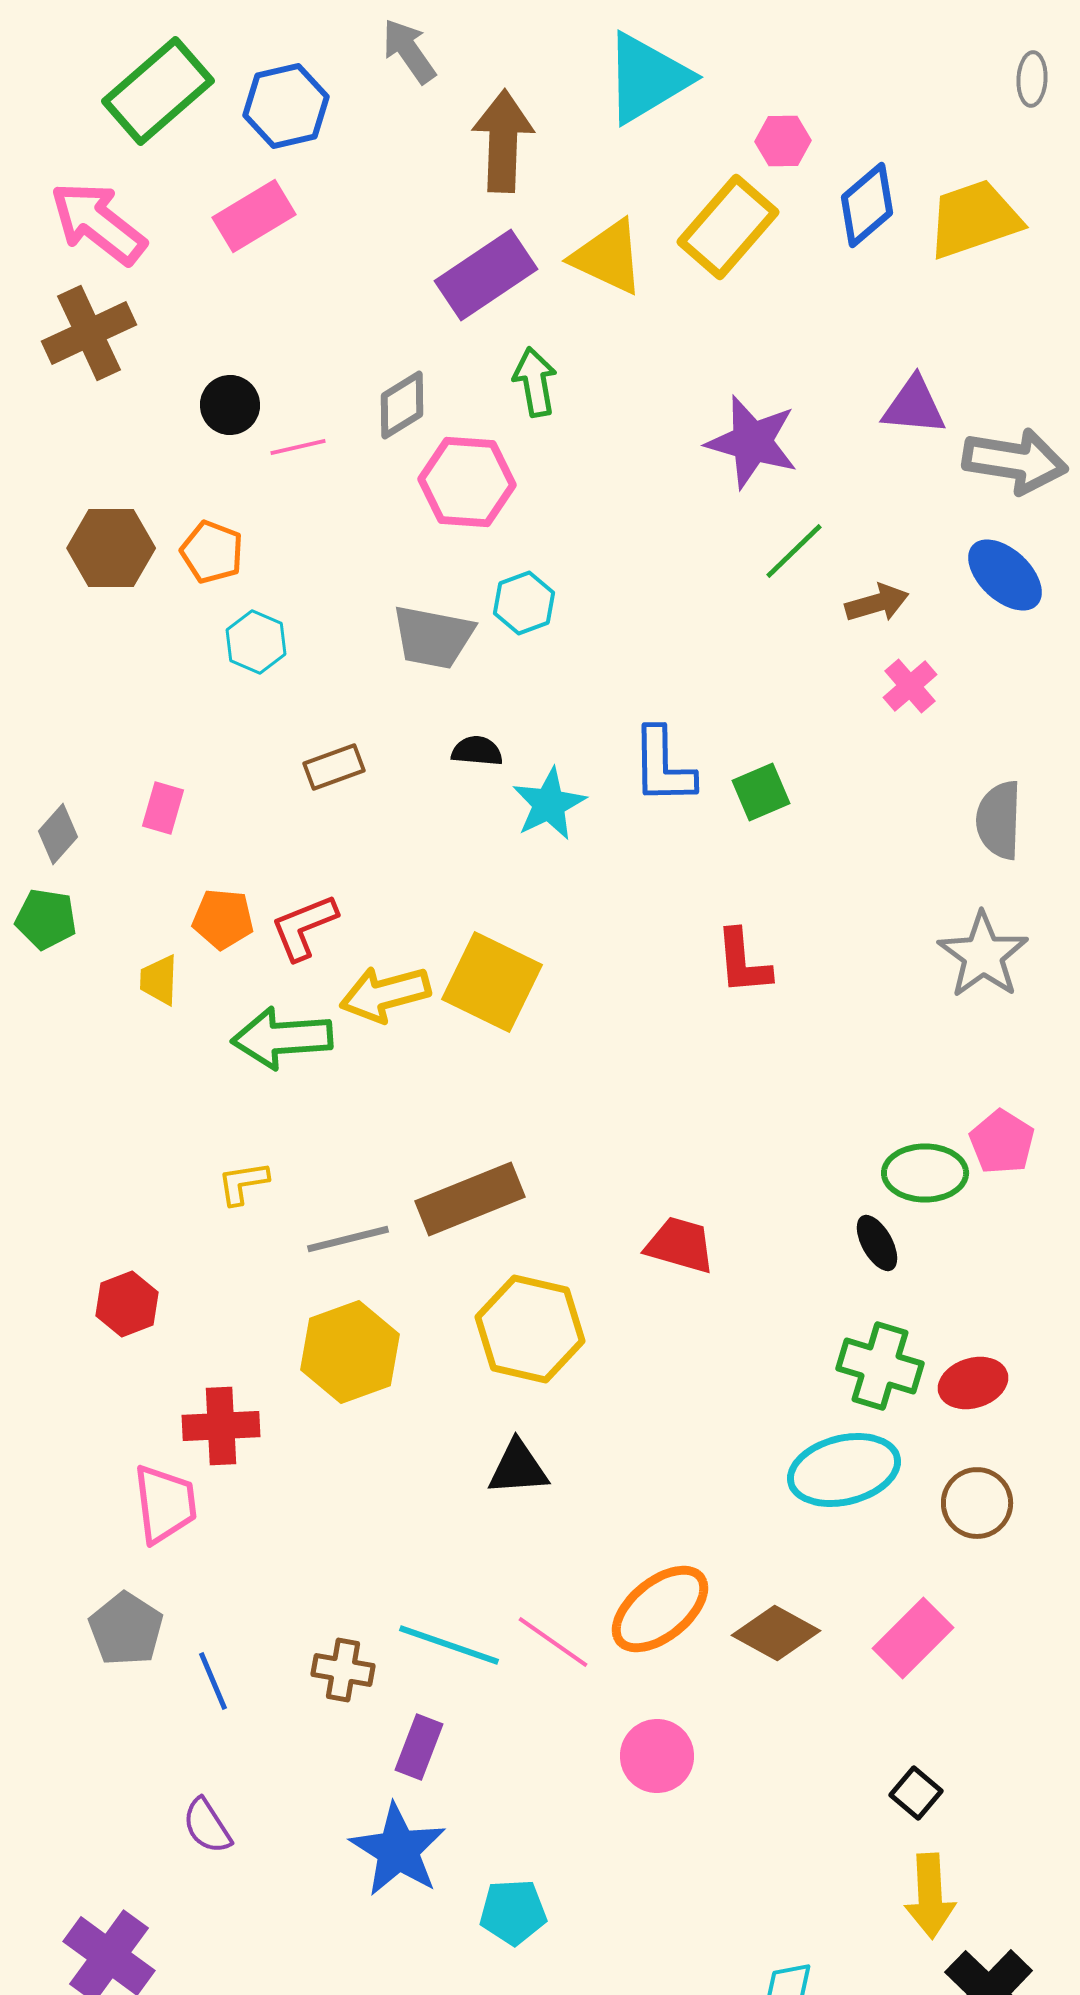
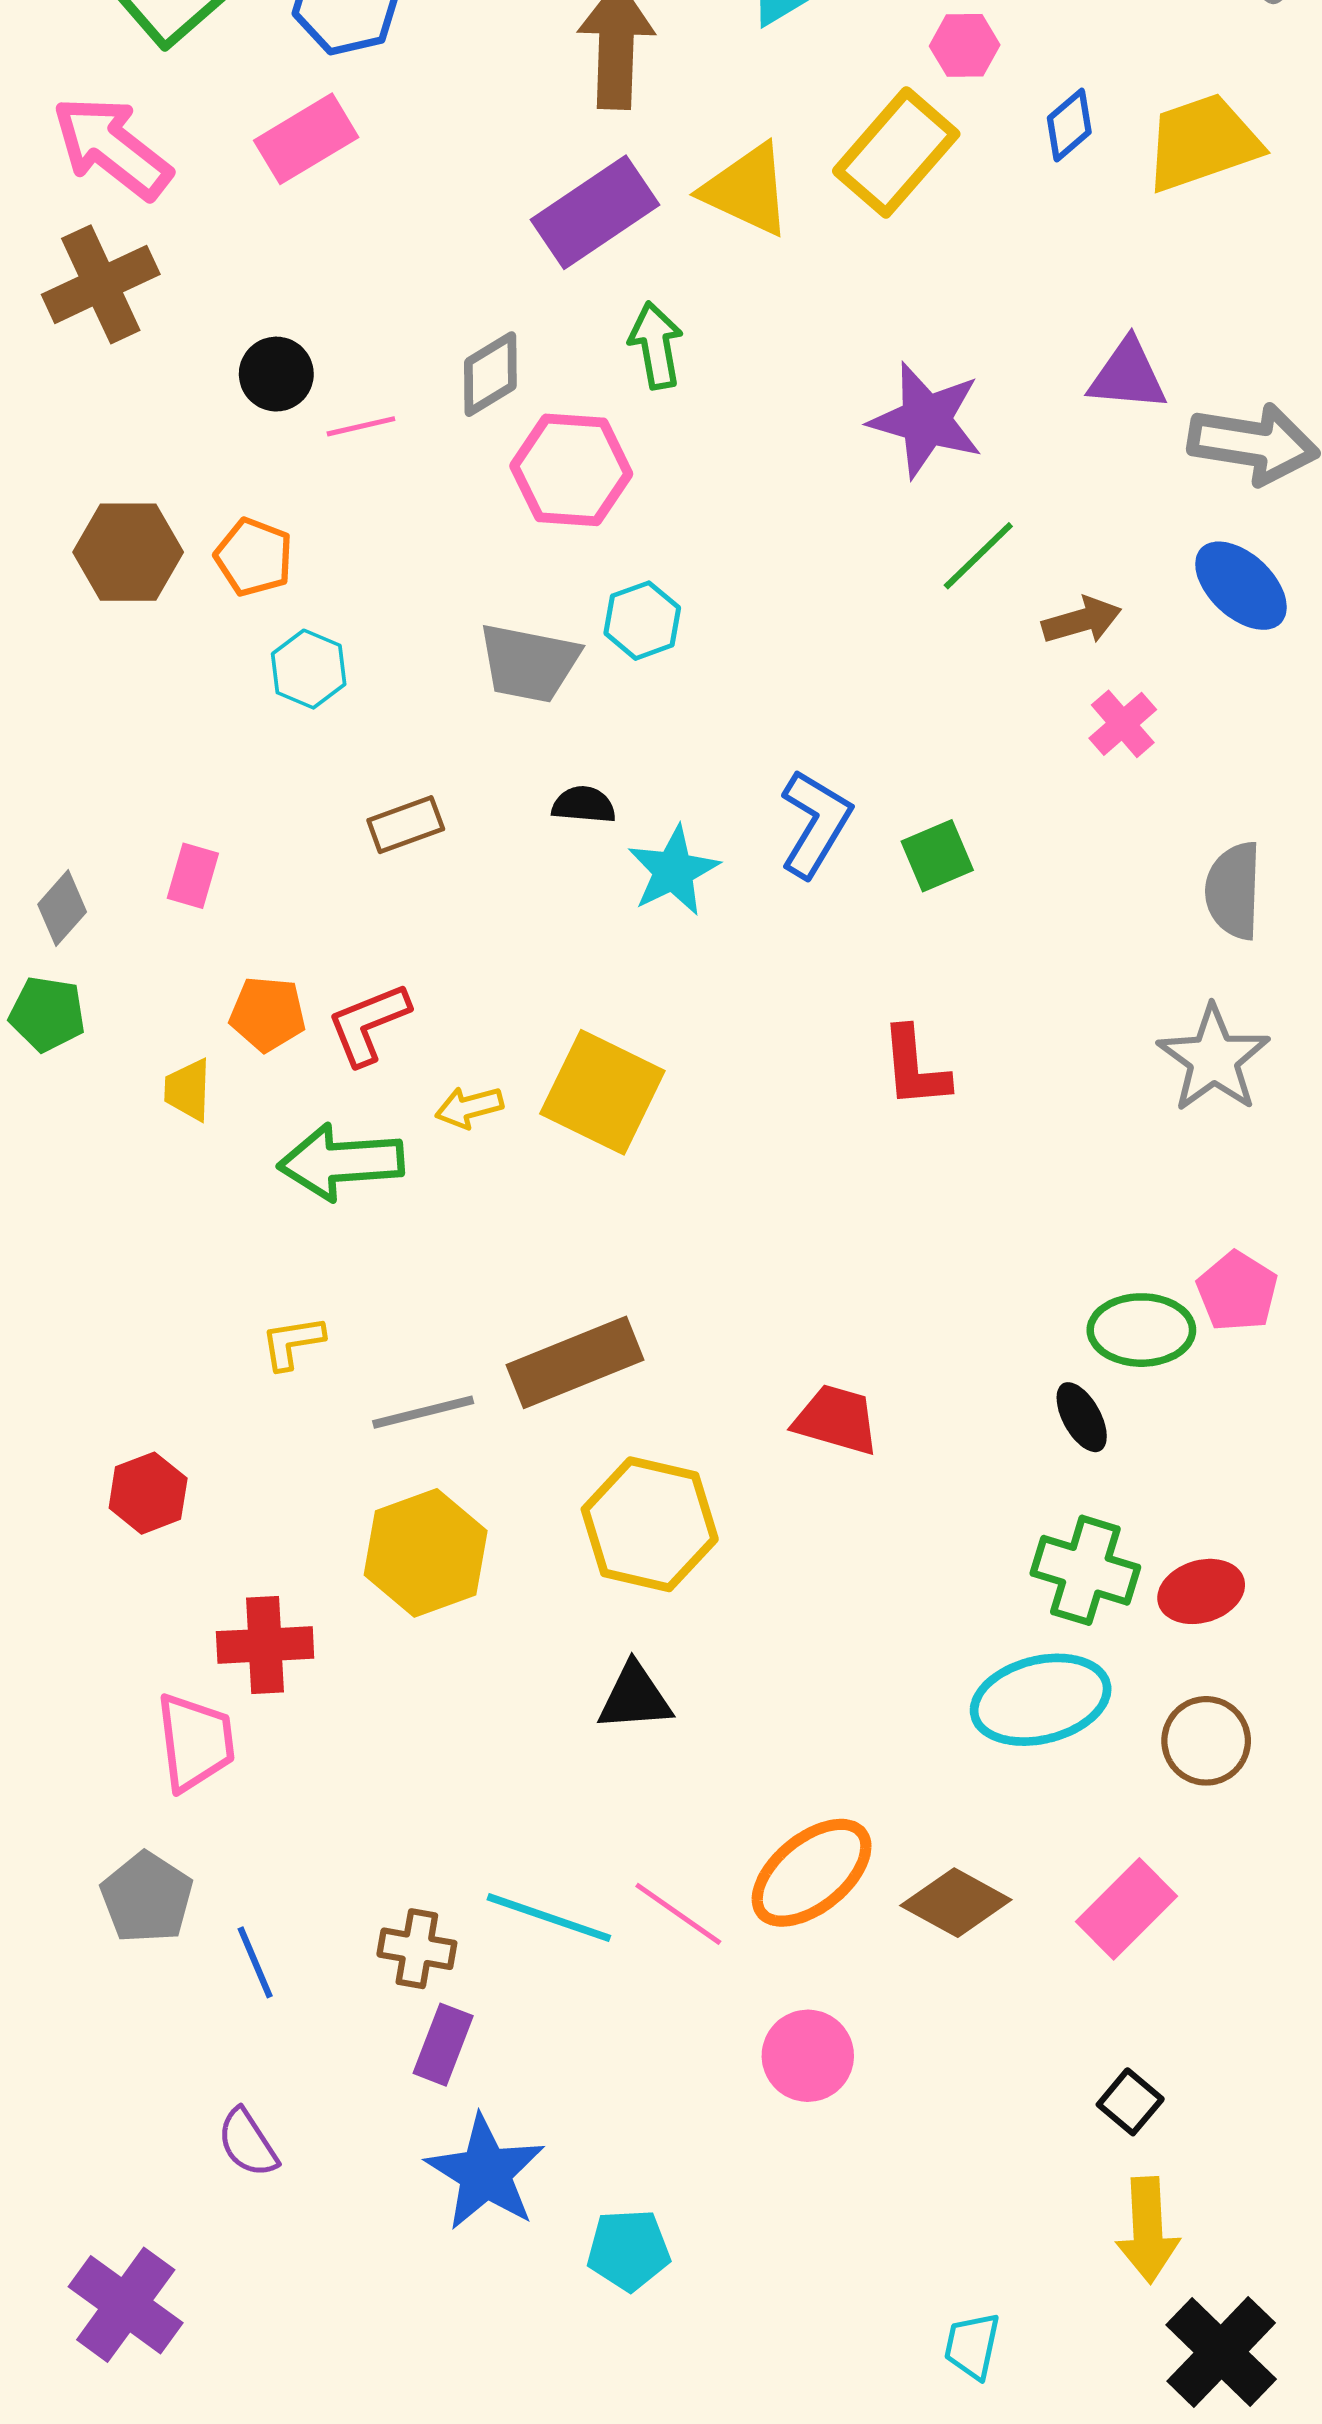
blue diamond: (867, 205) -> (1069, 125), size x0.7
blue L-shape: (663, 766) -> (815, 823), turned -148
yellow arrow: (385, 994) -> (469, 1107), size x0.6
purple rectangle: (419, 1747) -> (443, 2045), moved

